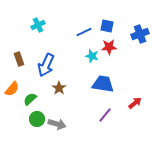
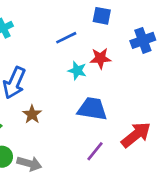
blue square: (107, 26) -> (102, 16), moved
red arrow: (135, 103) -> (136, 135), size x1.6

